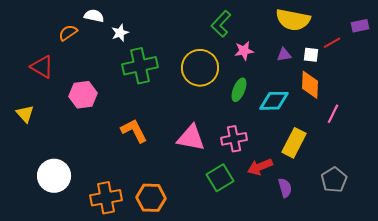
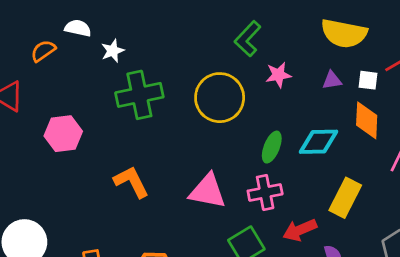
green ellipse: (239, 90) -> (272, 147), moved

